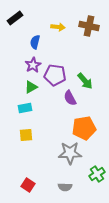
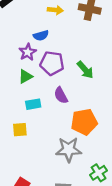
blue semicircle: (35, 42) -> (41, 35), moved, turned -120
purple semicircle: (70, 98) -> (61, 95), moved
cyan rectangle: (25, 108) -> (33, 104), moved

